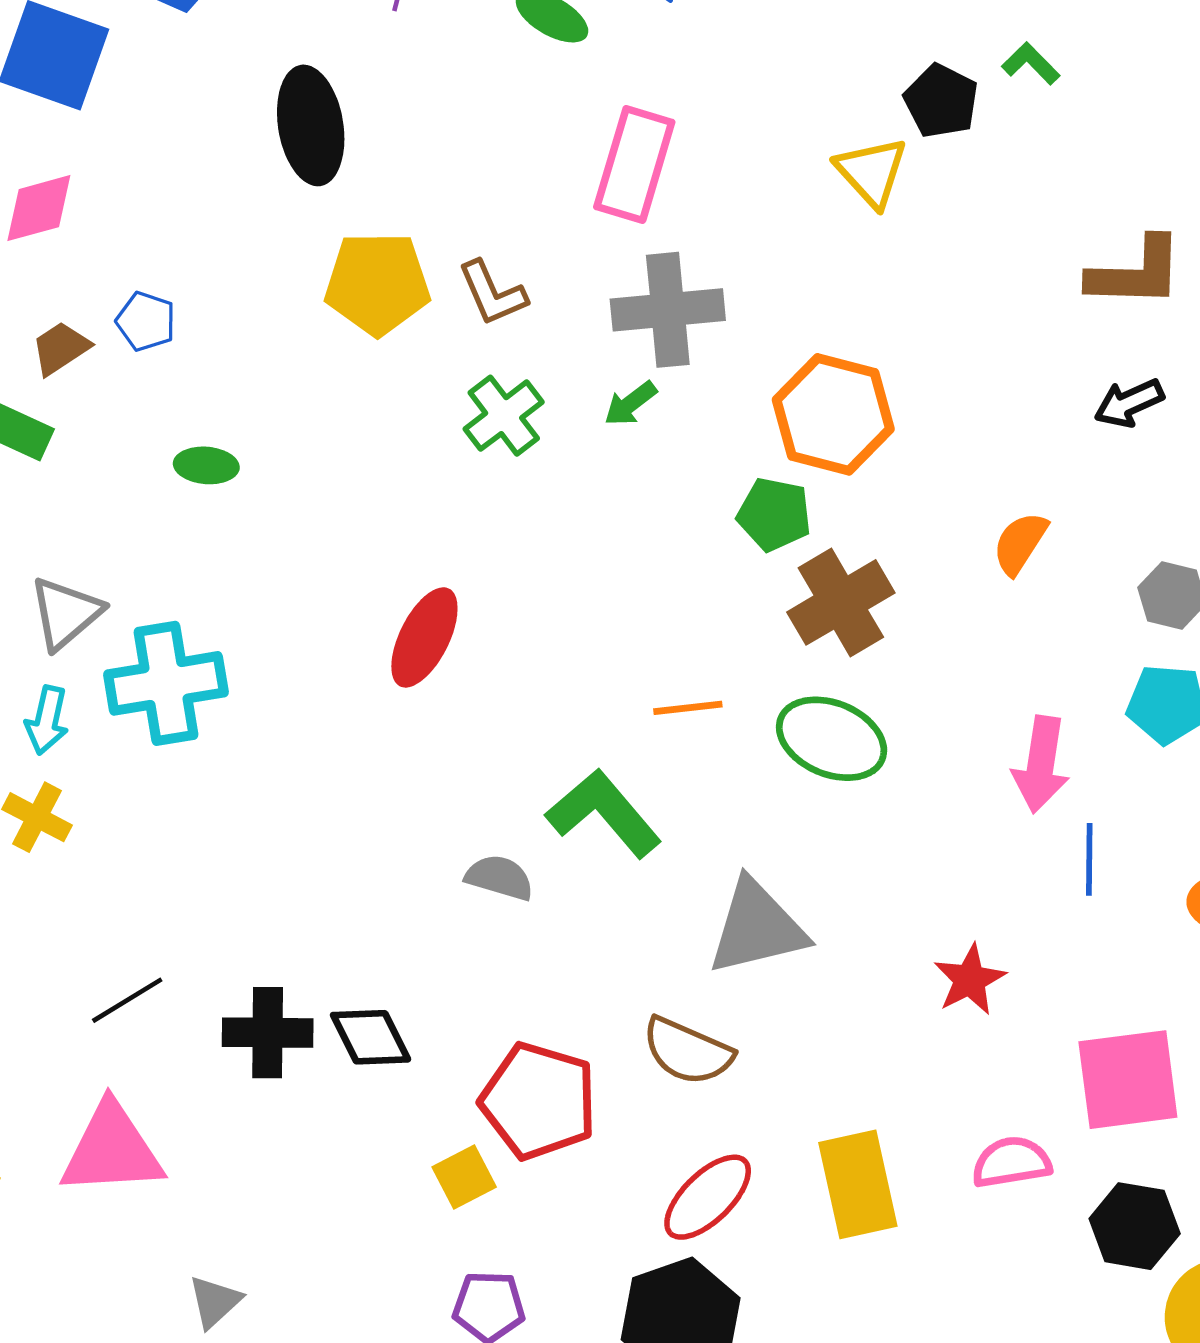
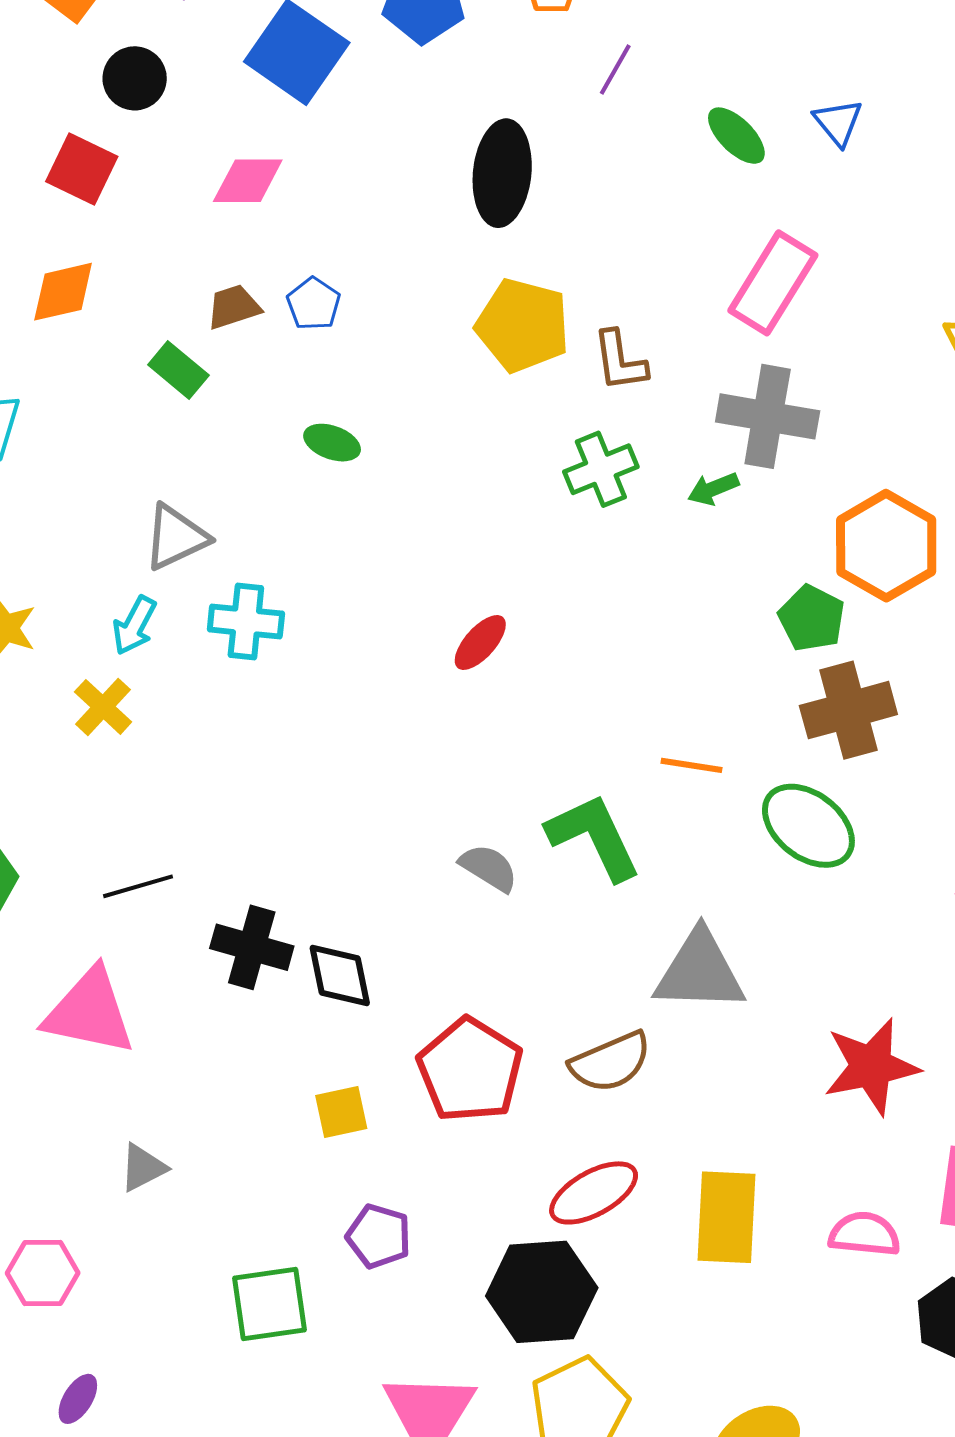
red ellipse: (424, 637) -> (480, 643), size x0.7
cyan cross: (166, 683) -> (246, 622), size x0.7
red star: (970, 980) -> (871, 1067), size x1.5
brown semicircle: (688, 1051) -> (611, 1062), turned -62
yellow square: (464, 1177) -> (341, 1112), moved

